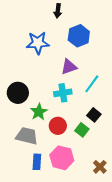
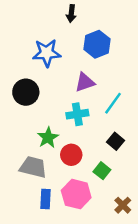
black circle: (18, 93) -> (26, 92), moved
green square: (82, 130) -> (102, 171), moved

